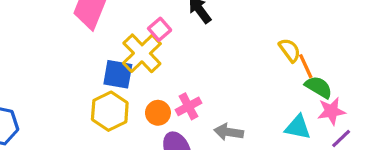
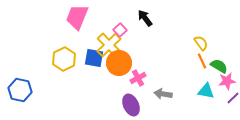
orange line: (306, 66) -> (202, 61), moved
yellow hexagon: (110, 111) -> (64, 59), moved
orange circle: (158, 113) -> (119, 63), moved, size x1.6

